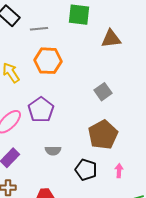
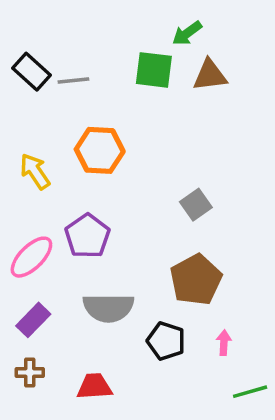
gray line: (39, 29) -> (73, 80), moved
brown triangle: (111, 39) -> (210, 75), moved
gray semicircle: (53, 151) -> (108, 308), size x1.8

